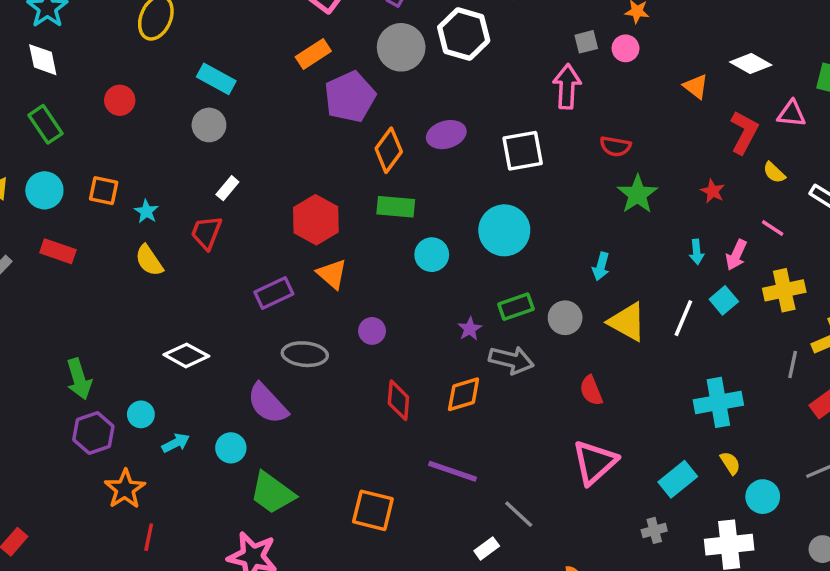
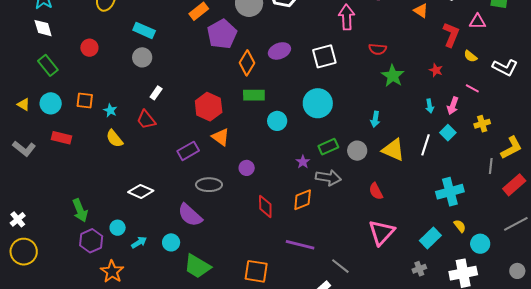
red trapezoid: (206, 233) -> (146, 120), turned -55
yellow cross: (784, 290) -> (482, 124), size x0.7

